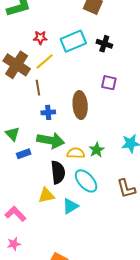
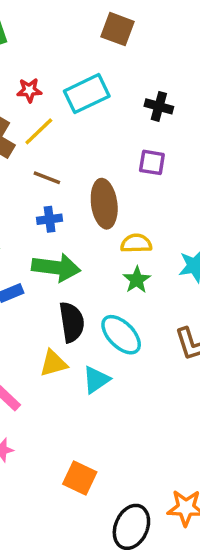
black cross: (104, 44) -> (159, 106), moved
brown line: (38, 88) -> (47, 178), moved, turned -56
yellow semicircle: (76, 153) -> (136, 243), moved

